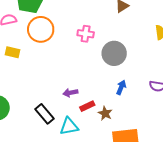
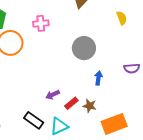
pink cross: (86, 34) -> (41, 23), moved

